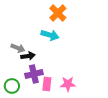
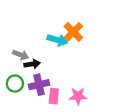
orange cross: (58, 13) -> (73, 32), moved
green circle: (12, 86) -> (15, 84), moved

